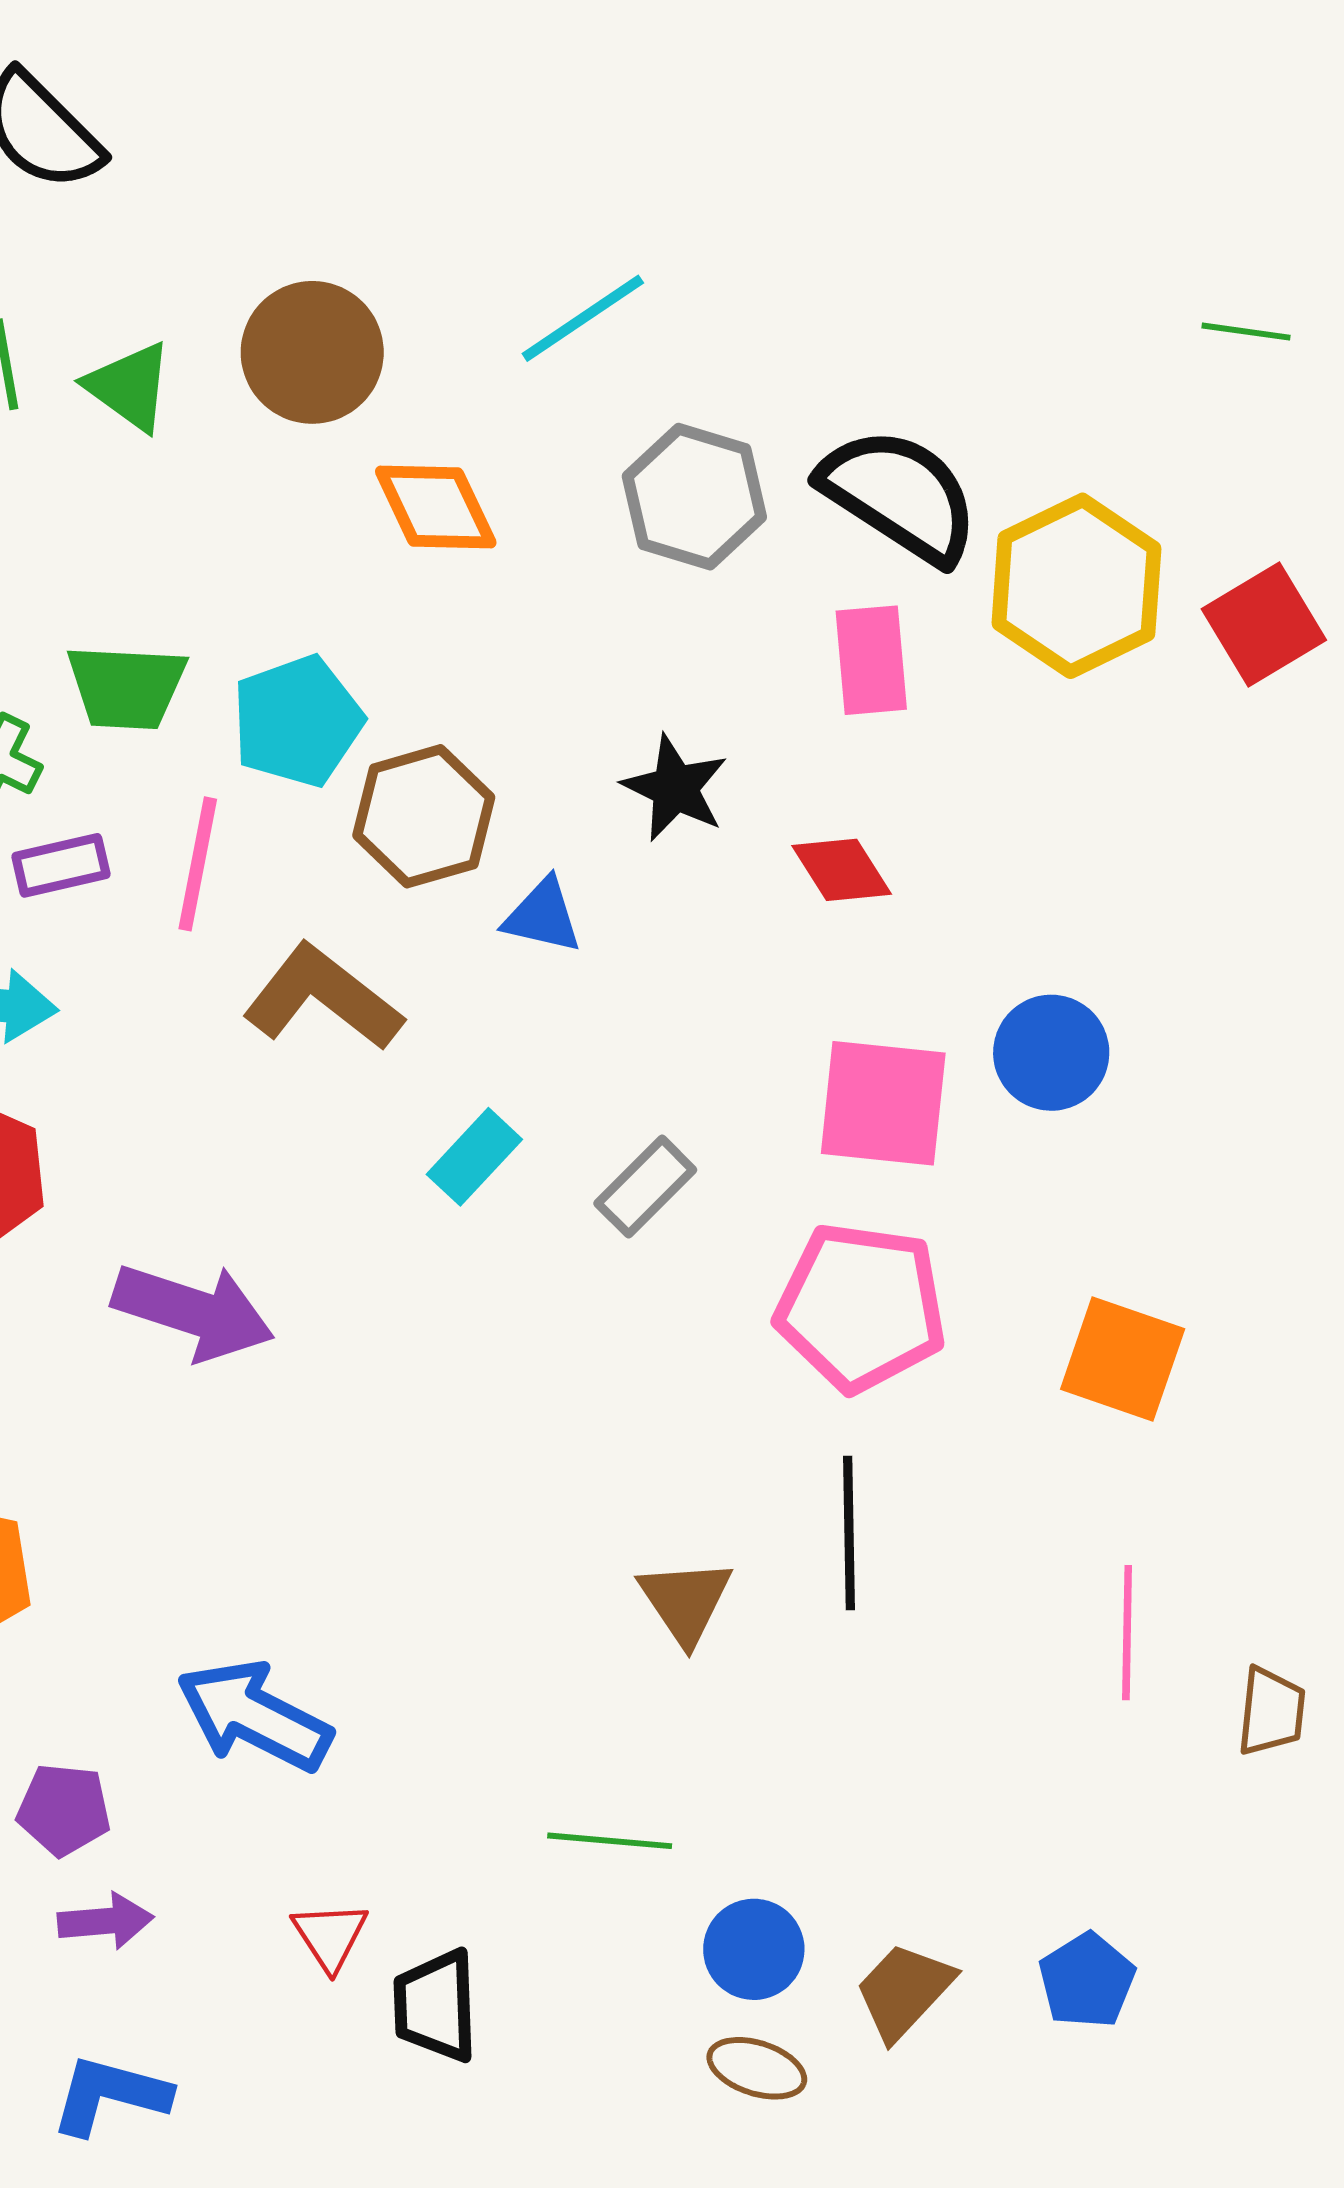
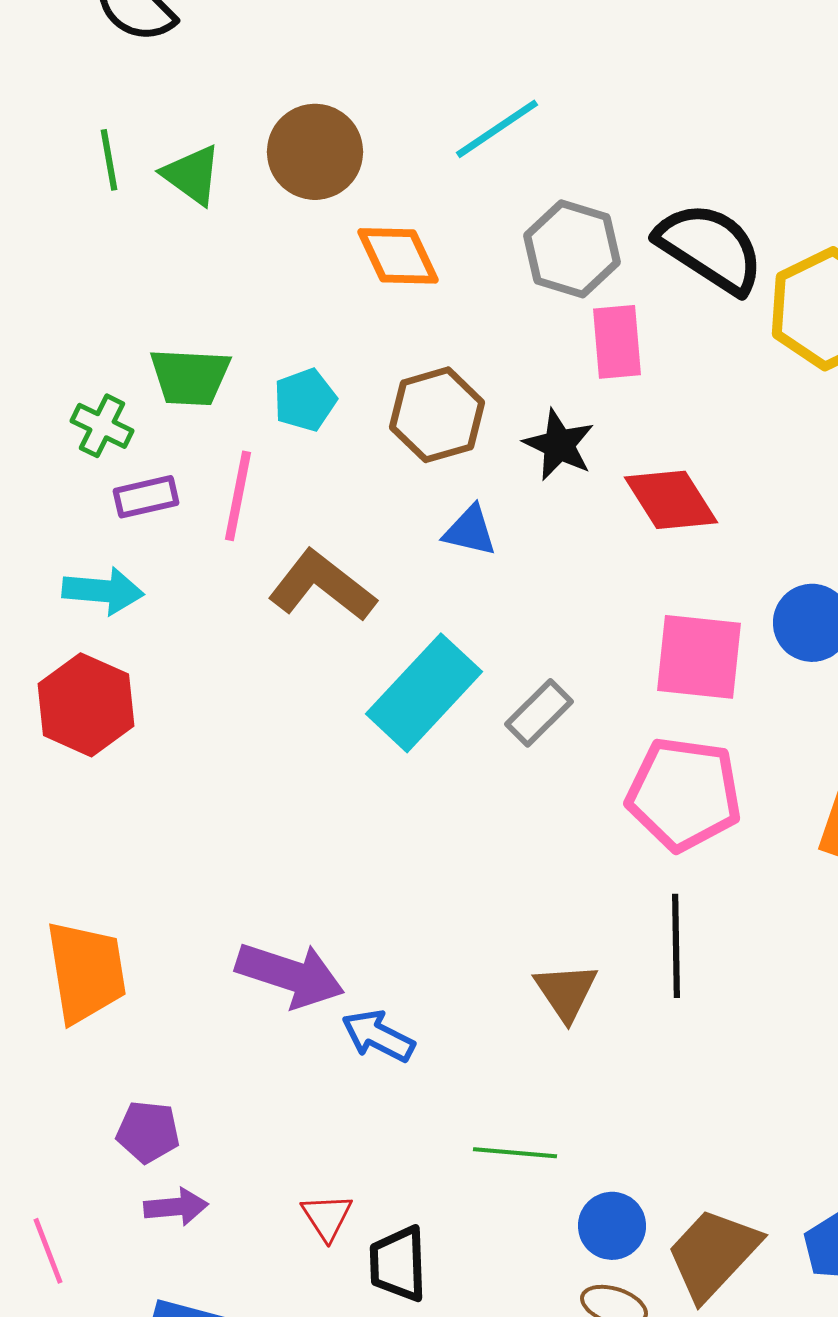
pink rectangle: (871, 660) -> (617, 342), moved
cyan pentagon: (297, 721) -> (305, 400), size x0.7
brown hexagon: (424, 816) -> (437, 415), moved
red diamond: (842, 870) -> (671, 500), size x1.4
cyan rectangle: (474, 1157) -> (424, 693), size x1.8
purple arrow: (193, 1311) -> (290, 975), moved
blue arrow: (254, 1716) -> (378, 1036), moved, size x0.7
brown trapezoid: (904, 1991) -> (713, 1254), size x1.4

